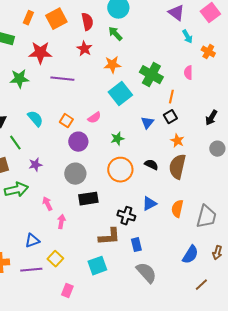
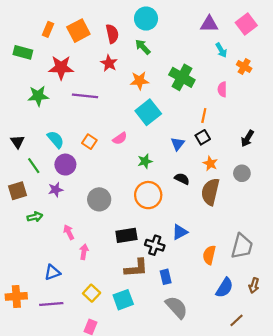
purple triangle: (176, 13) -> (209, 24), turned -36
green cross: (151, 75) -> (182, 77), moved
purple circle: (78, 142) -> (65, 165), moved
gray circle: (217, 149) -> (242, 173), moved
black semicircle: (151, 165) -> (182, 179), moved
green arrow: (16, 190) -> (35, 217), size x0.6
black rectangle: (88, 199) -> (126, 235), moved
orange semicircle: (177, 209) -> (209, 255), moved
yellow square: (55, 259) -> (92, 293), moved

